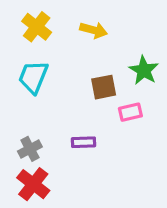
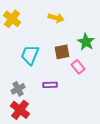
yellow cross: (37, 27) -> (12, 19), moved
cyan trapezoid: (33, 77) -> (30, 55), moved
pink rectangle: (130, 112) -> (78, 67), turned 64

